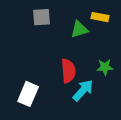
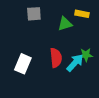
cyan arrow: (83, 90) -> (75, 63), moved
white rectangle: (28, 94) -> (23, 64), moved

